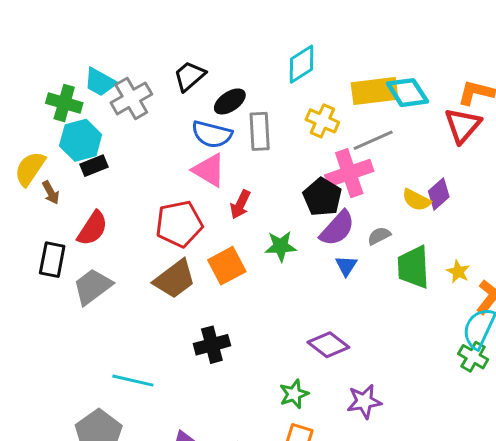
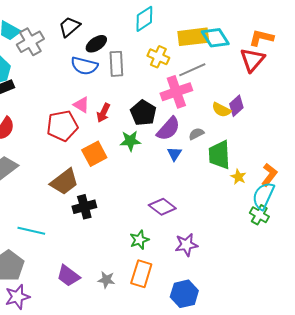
pink triangle: (209, 170) -> (81, 105), moved, size x0.7
black pentagon: (322, 197) -> (143, 113), moved
yellow star: (458, 272) -> (238, 177), moved
brown trapezoid: (175, 279) -> (64, 182), moved

